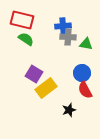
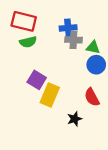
green semicircle: (26, 39) -> (28, 42), turned 133
blue circle: (82, 73) -> (96, 65), moved
yellow rectangle: (46, 88) -> (50, 95), turned -30

